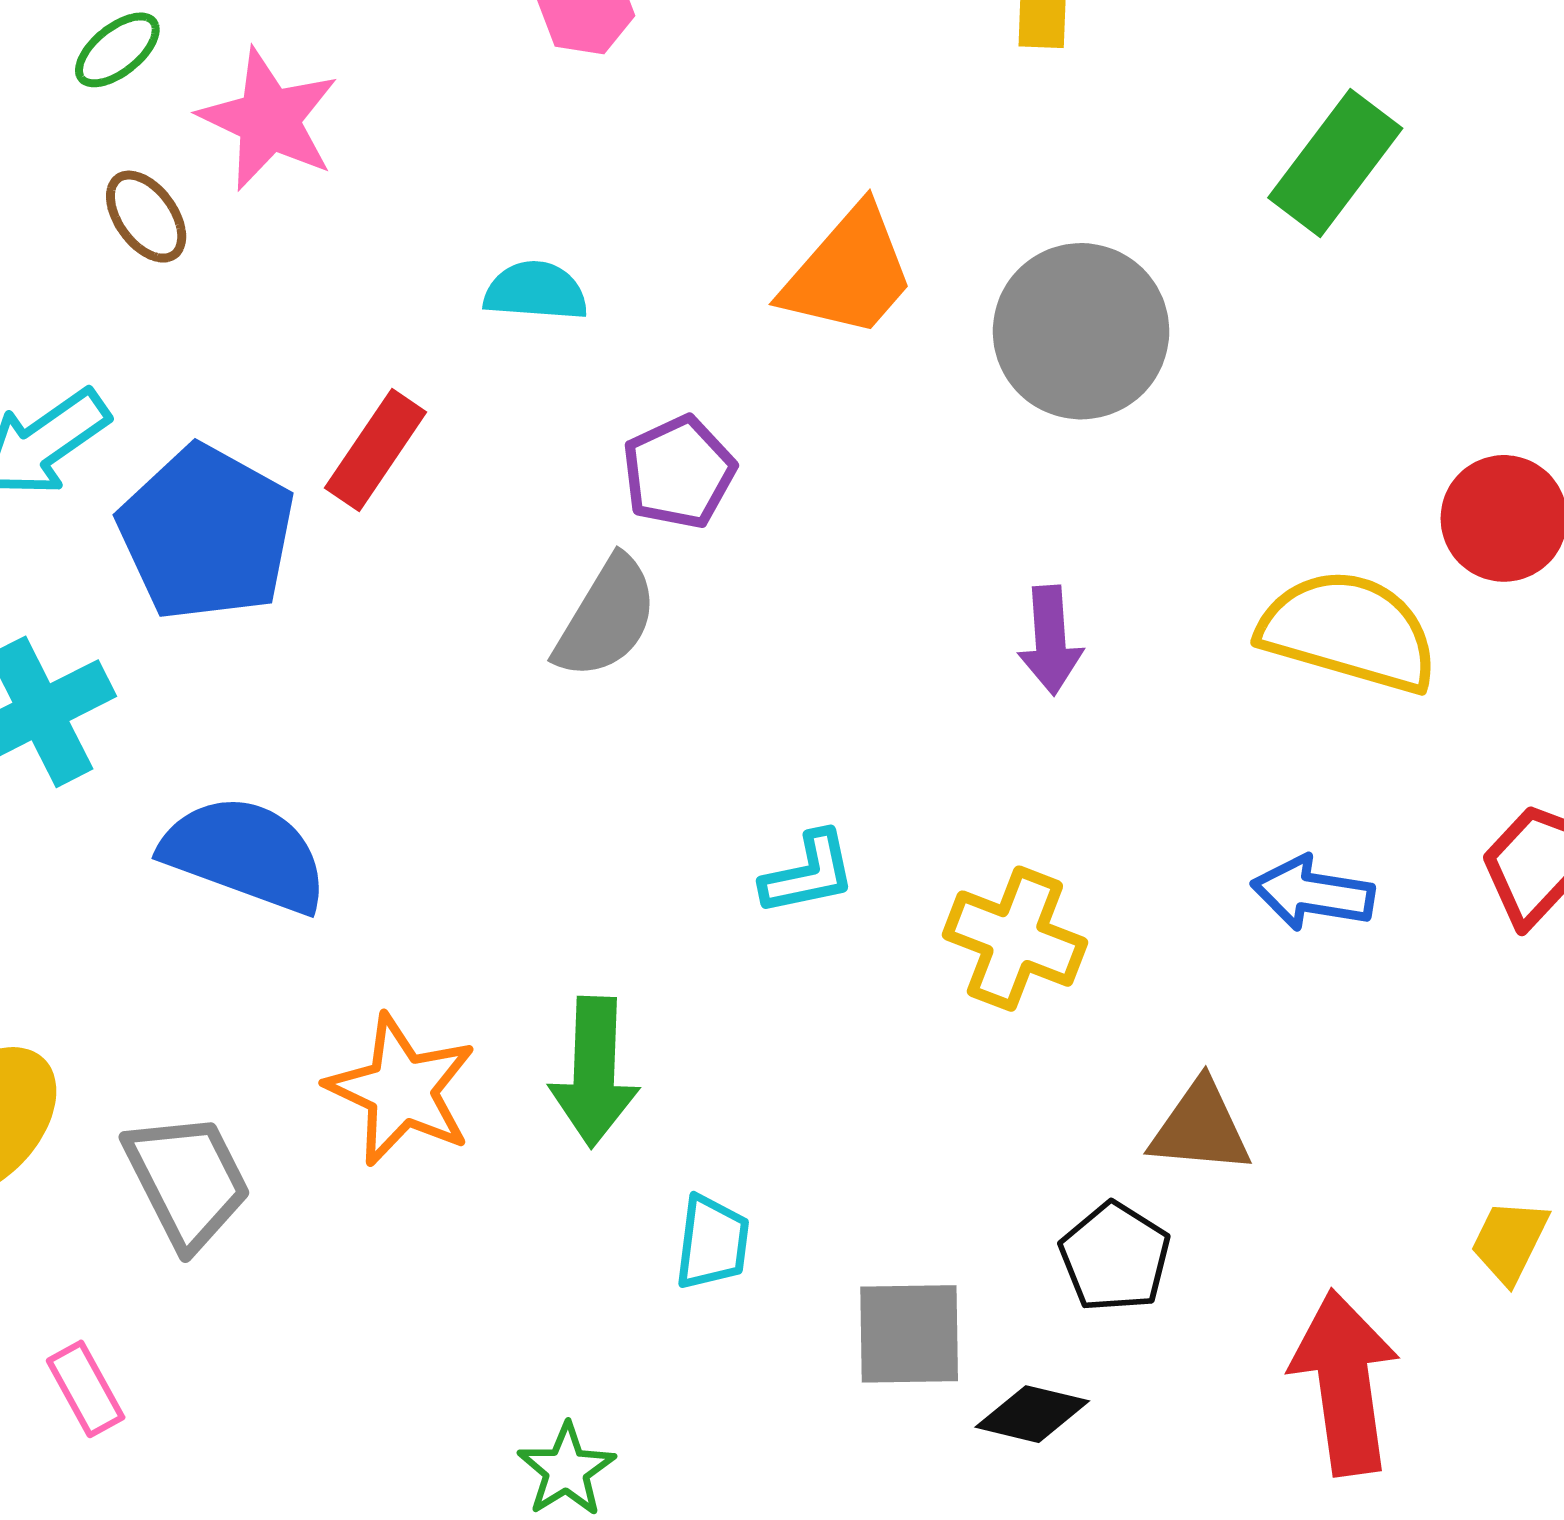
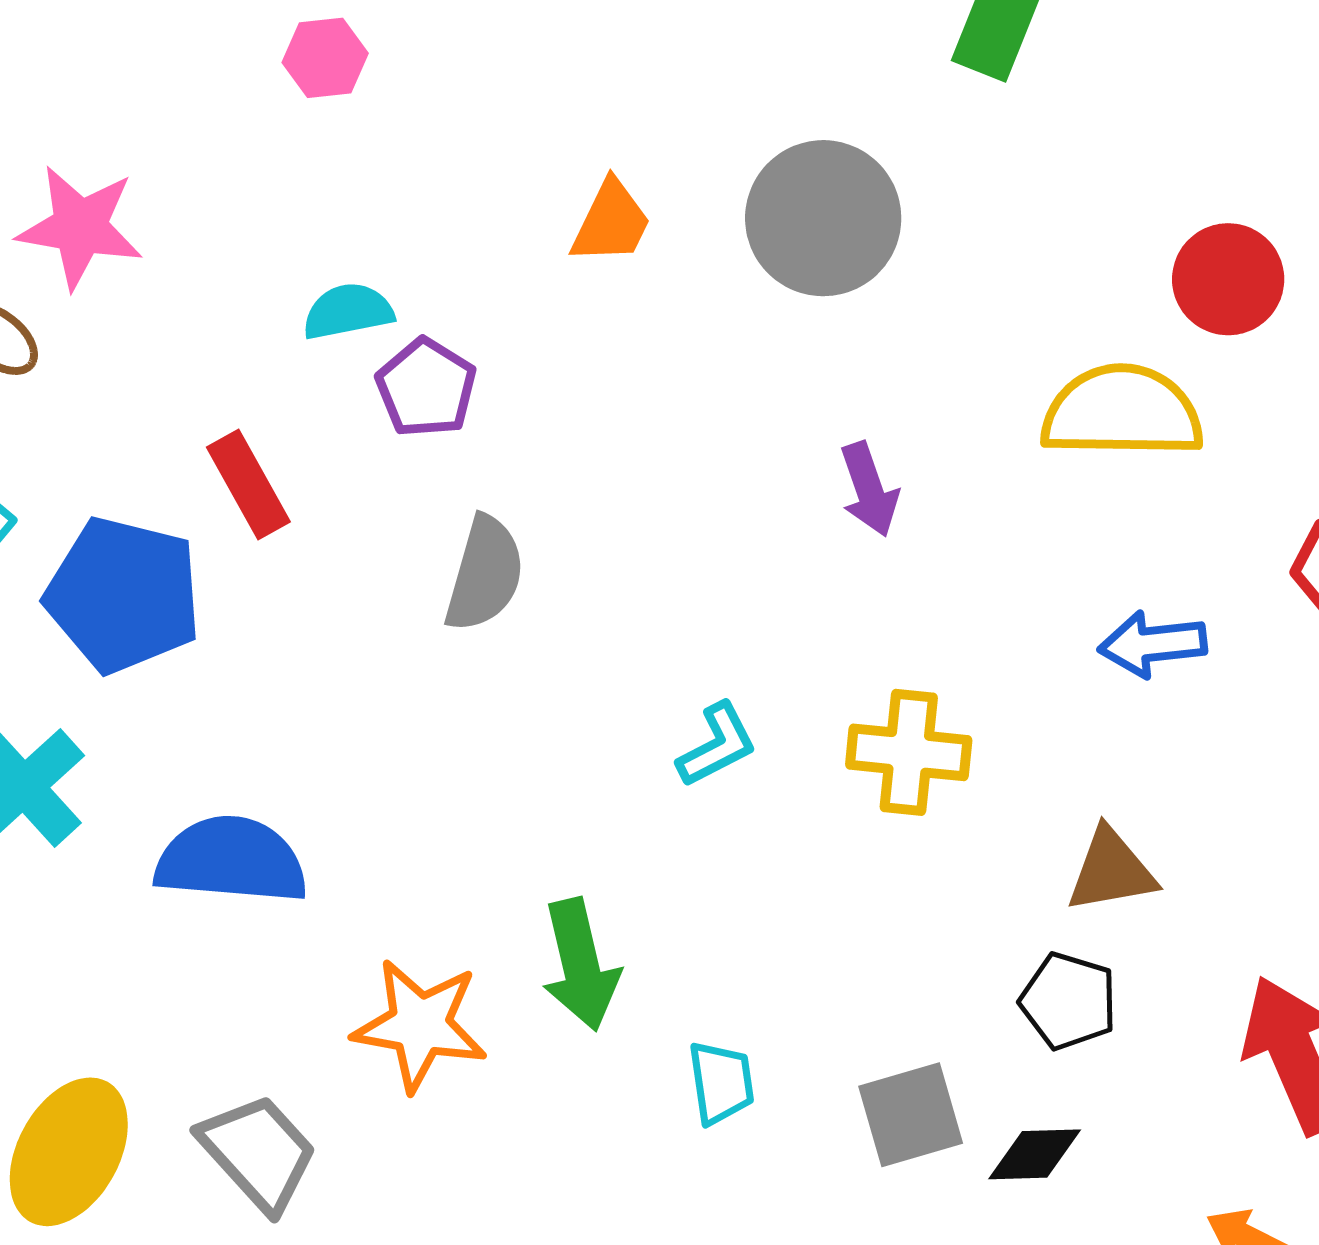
orange trapezoid: (849, 272) -> (611, 222), size x0.7
red rectangle: (376, 450) -> (248, 485), turned -48
purple pentagon: (679, 472) -> (426, 388), moved

